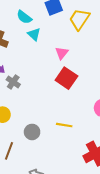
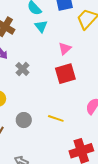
red square: (66, 78) -> (65, 74), turned 30
gray cross: (13, 82) -> (22, 69), moved

